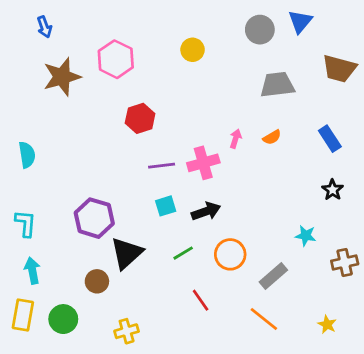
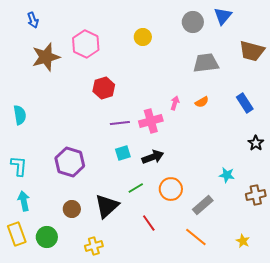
black star: (333, 190) -> (256, 143), moved
black triangle: (127, 253) -> (107, 206), moved
yellow rectangle: (23, 315) -> (17, 234), turned -30

